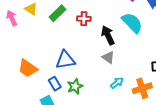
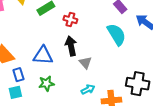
black arrow: (108, 35) -> (71, 46), moved
blue rectangle: (55, 84) -> (18, 75), moved

